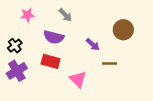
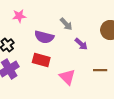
gray arrow: (65, 15) -> (66, 24), moved
brown line: (110, 63) -> (100, 70), moved

